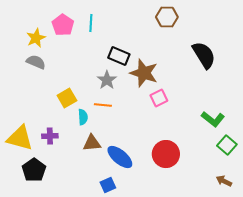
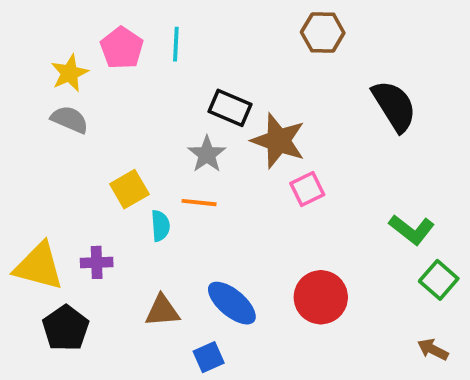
brown triangle: (92, 143) -> (162, 311), moved

